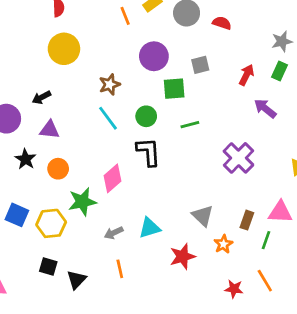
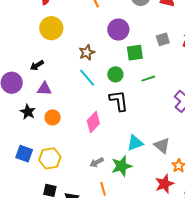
gray square: (200, 65) -> (163, 39), moved
green star: (82, 202) -> (122, 166), moved
cyan triangle: (150, 228) -> (135, 143), moved
red star: (182, 257) -> (164, 184), moved

